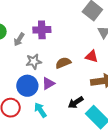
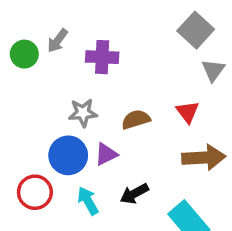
gray arrow: (19, 39) -> (58, 41), moved
red triangle: (92, 56) -> (188, 112), turned 32
black arrow: (76, 102) -> (134, 194), moved

